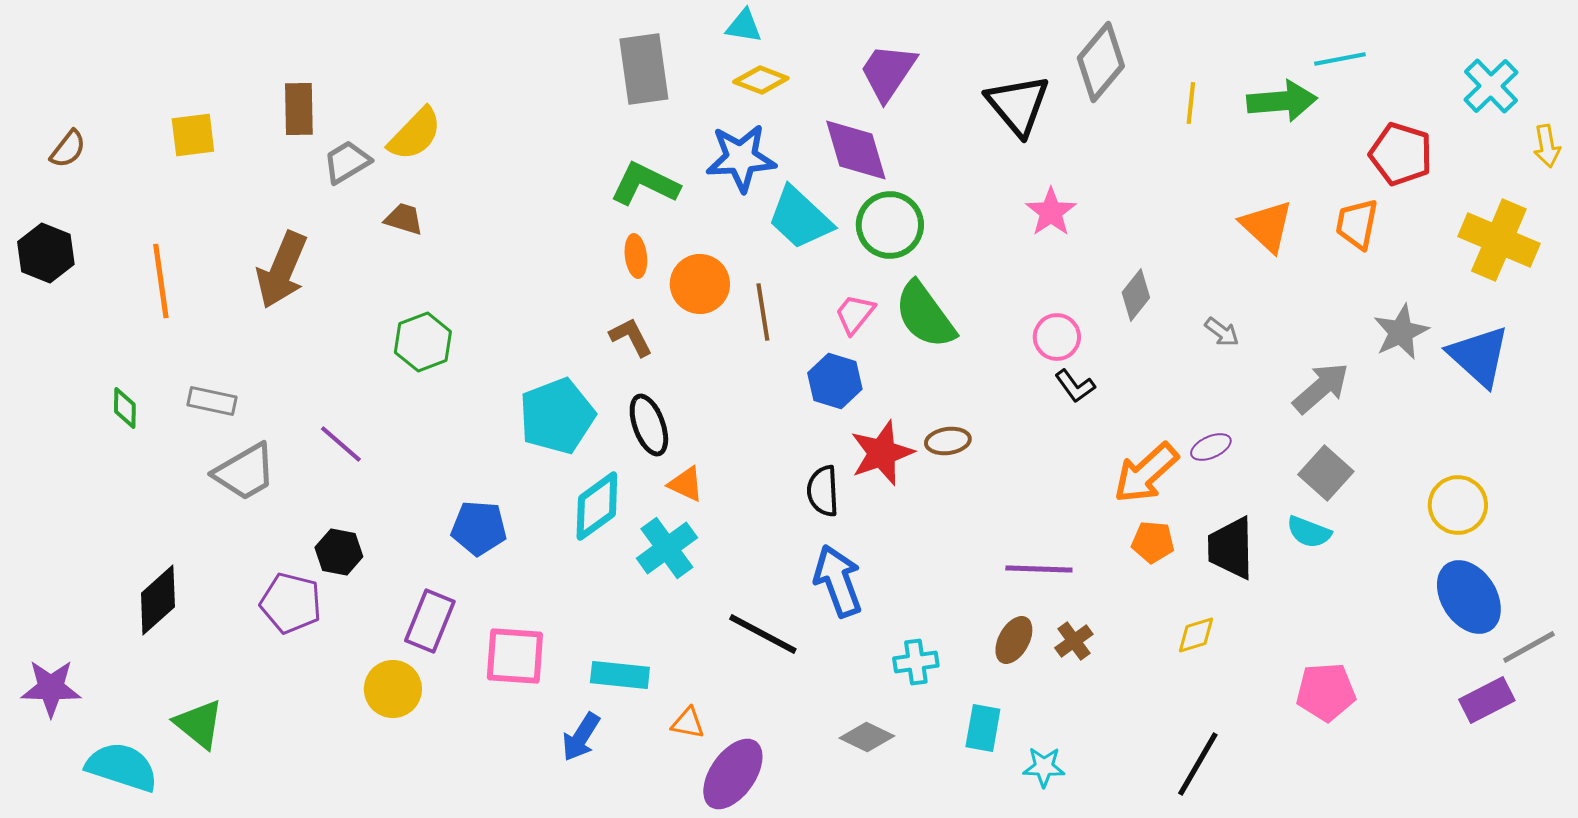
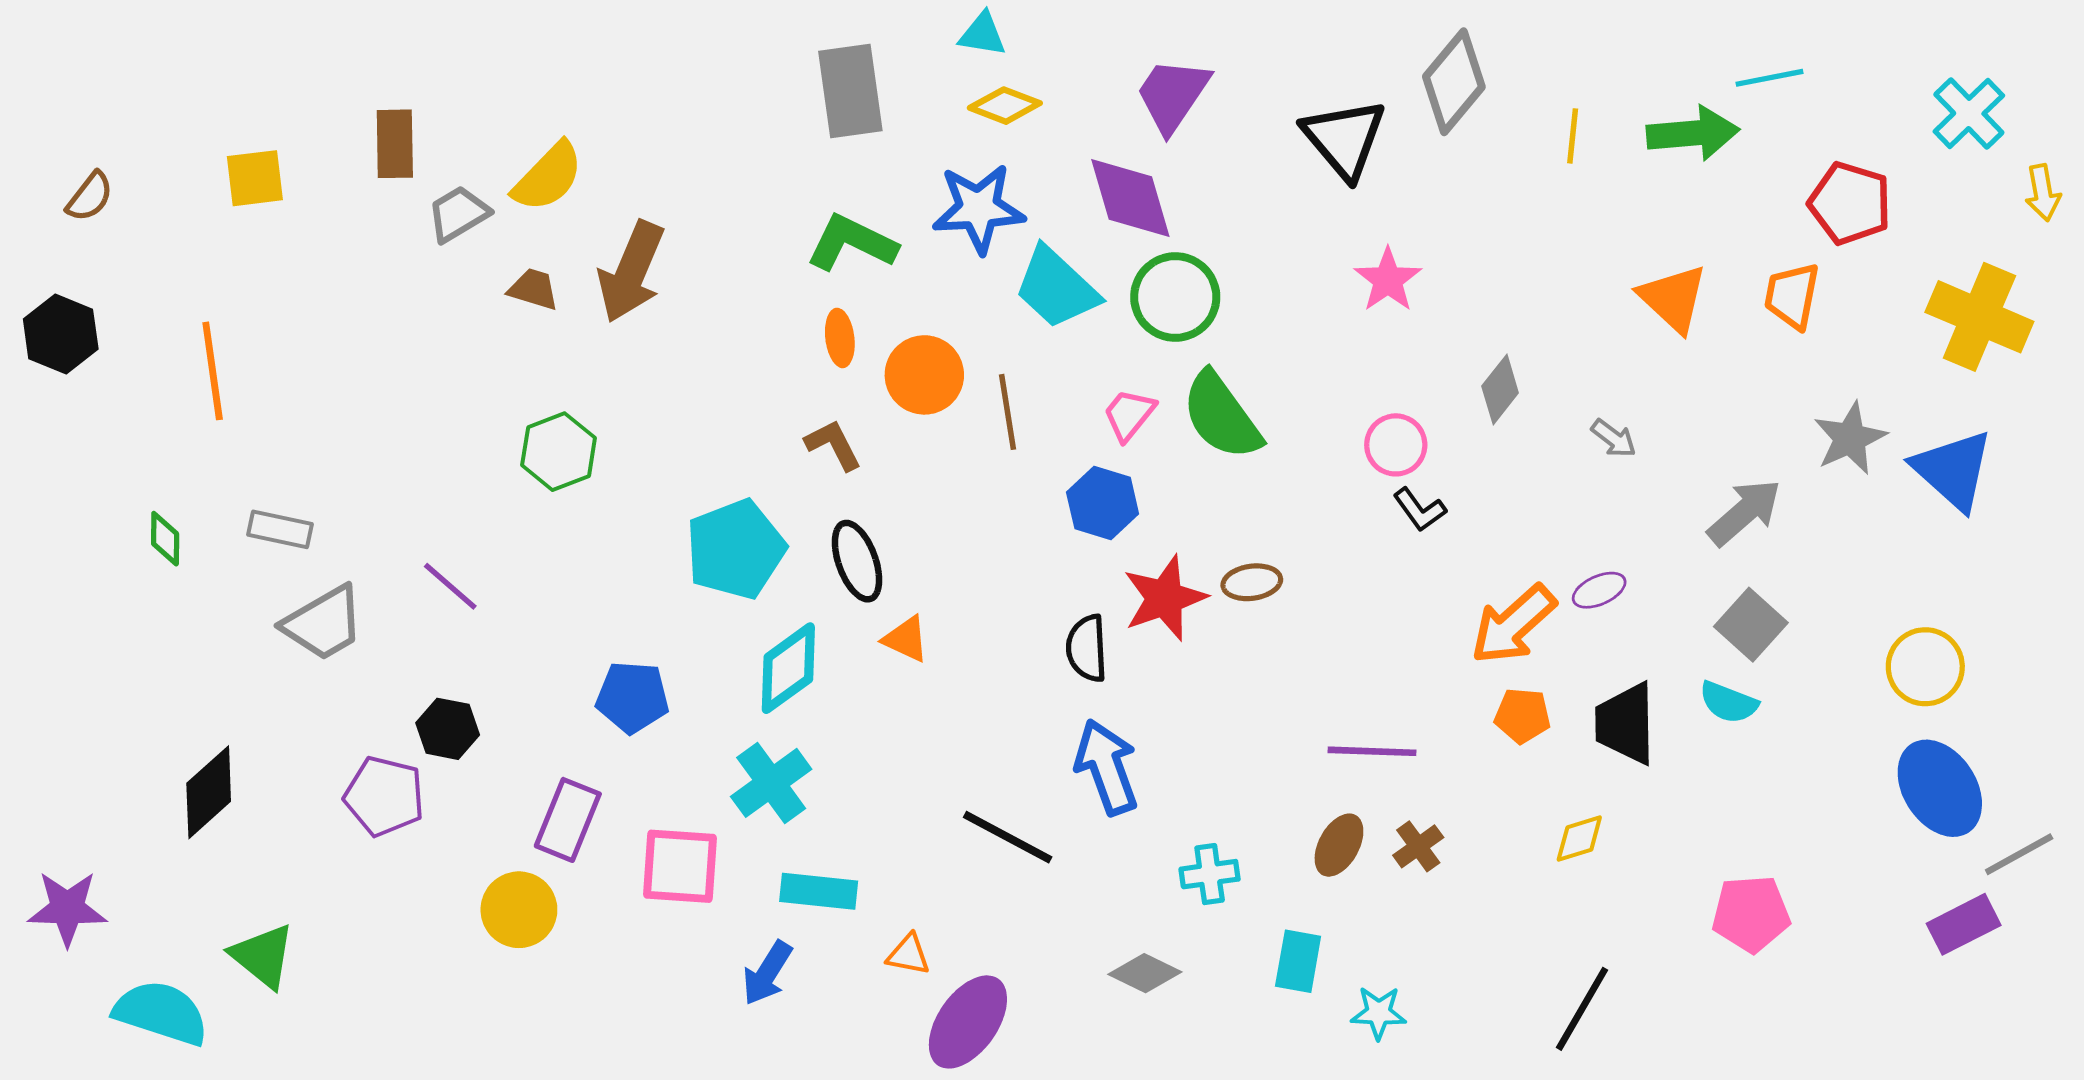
brown arrow: (282, 270) -> (631, 272), moved
cyan cross: (667, 548) -> (771, 783), moved

